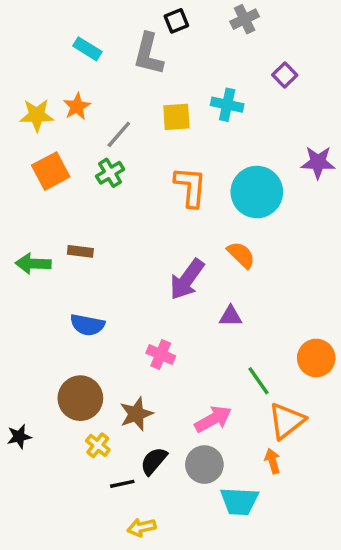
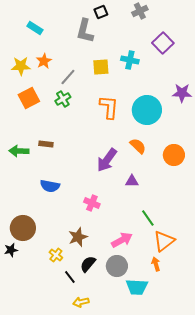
cyan rectangle: (87, 49) -> (35, 28), moved
purple square: (285, 75) -> (163, 43), size x1.5
orange circle: (316, 358) -> (174, 155), moved
brown circle: (80, 398) -> (23, 228), moved
black line: (122, 484) -> (70, 277), turned 64

